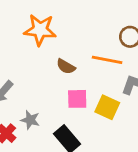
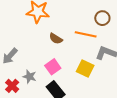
pink square: (77, 99) -> (53, 67), moved, turned -35

